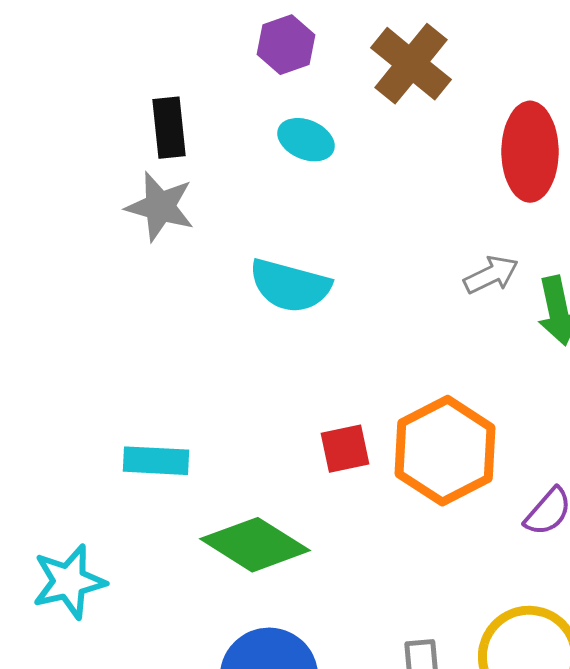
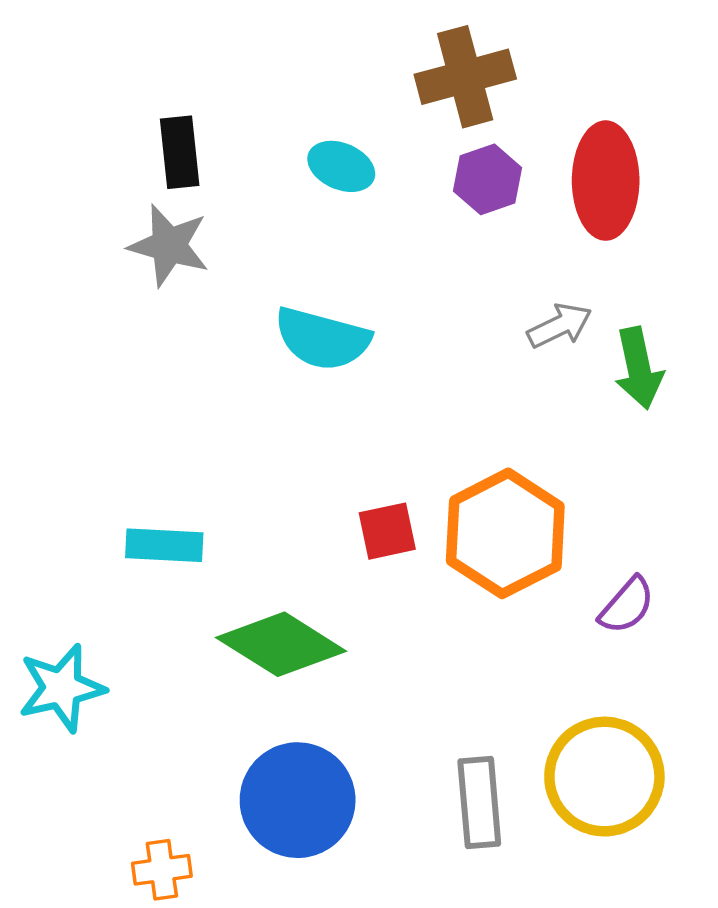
purple hexagon: (286, 45) -> (488, 179), moved
brown cross: (411, 64) -> (465, 77), turned 36

